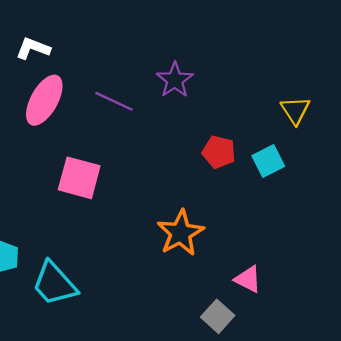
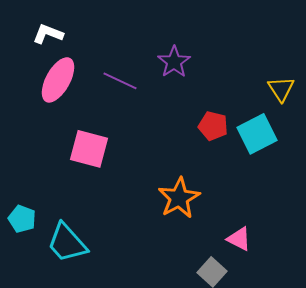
cyan square: (268, 161) -> (257, 134), size x1.4

